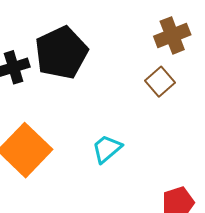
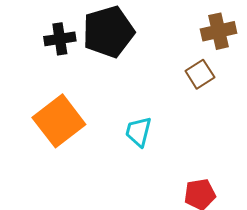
cyan trapezoid: (107, 149) -> (138, 132), turned -44

